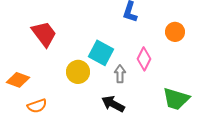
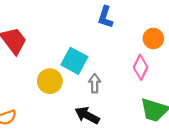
pink diamond: (144, 59) -> (141, 67), moved

